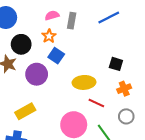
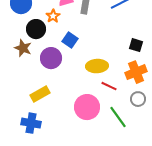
orange star: (49, 36) -> (53, 16), moved
black square: (116, 64) -> (136, 45), moved
orange cross: (124, 89) -> (136, 72), size x1.5

